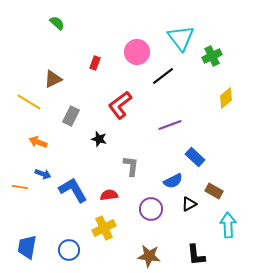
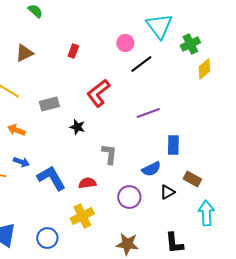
pink circle: (137, 52) -> (125, 43), moved, size x0.7
brown triangle: (53, 79) -> (24, 53), moved
yellow diamond: (226, 98) -> (204, 69), moved
gray rectangle: (71, 116) -> (49, 104), turned 48
blue rectangle: (195, 157) -> (173, 145), turned 48

